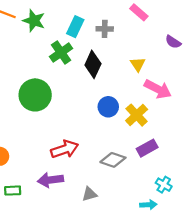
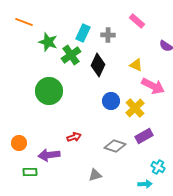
green star: (34, 21) -> (48, 42), moved
yellow triangle: (138, 64) -> (136, 65), turned -32
red arrow: (65, 149) -> (74, 137), size x0.6
purple arrow: (50, 180) -> (49, 155), moved

